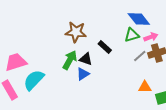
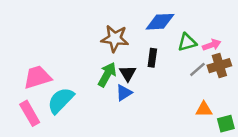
blue diamond: (139, 19) -> (160, 22), moved, turned -55
black rectangle: (105, 47) -> (152, 58), turned 56
black triangle: (86, 59) -> (128, 73), turned 40

